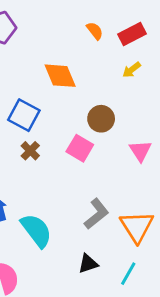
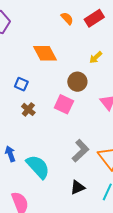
yellow arrow: (132, 70) -> (96, 57), moved
blue square: (24, 115) -> (21, 84), size x0.6

